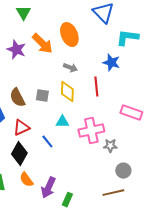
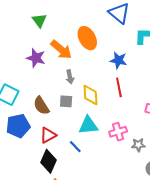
blue star: (111, 63) -> (118, 60), moved
gray arrow: (70, 68) -> (70, 77), moved, turned 64
cyan triangle: (62, 122) -> (88, 125), size x1.5
pink cross: (91, 131) -> (118, 132), size x0.7

